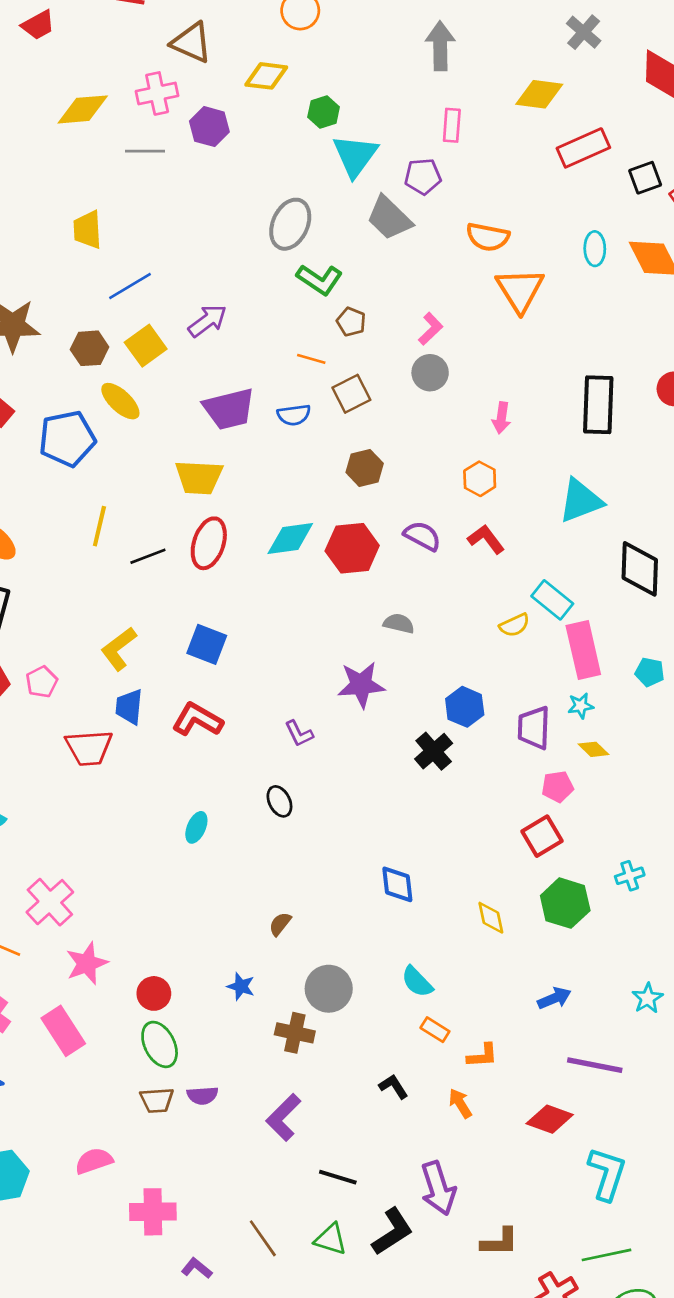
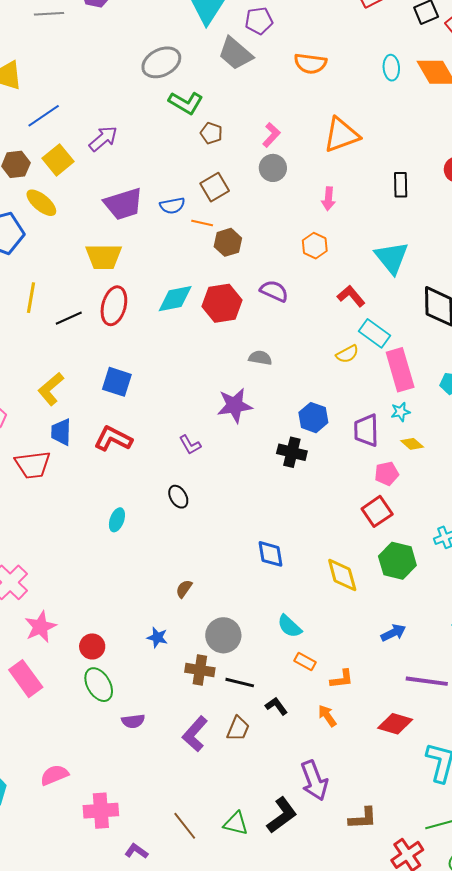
gray ellipse: (290, 224) -> (161, 62), turned 42
orange triangle: (520, 290) -> (341, 135), moved, turned 45
orange line: (311, 359) -> (202, 223), moved
black rectangle: (598, 405) -> (401, 185), size x0.6
cyan triangle: (581, 501) -> (392, 258), turned -45
red L-shape: (486, 539) -> (351, 296), moved
black cross: (434, 751) -> (292, 452), turned -32
yellow diamond: (491, 918) -> (342, 575), size x1.4
brown trapezoid: (157, 1100) -> (238, 729), moved, turned -60
black line: (338, 1177) -> (240, 683), moved

